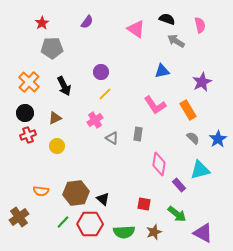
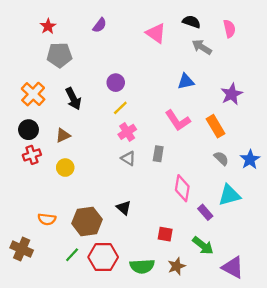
pink cross: (95, 120) -> (127, 132), moved
black triangle: (103, 199) -> (124, 208), moved
brown cross: (19, 217) -> (22, 249), turned -30

